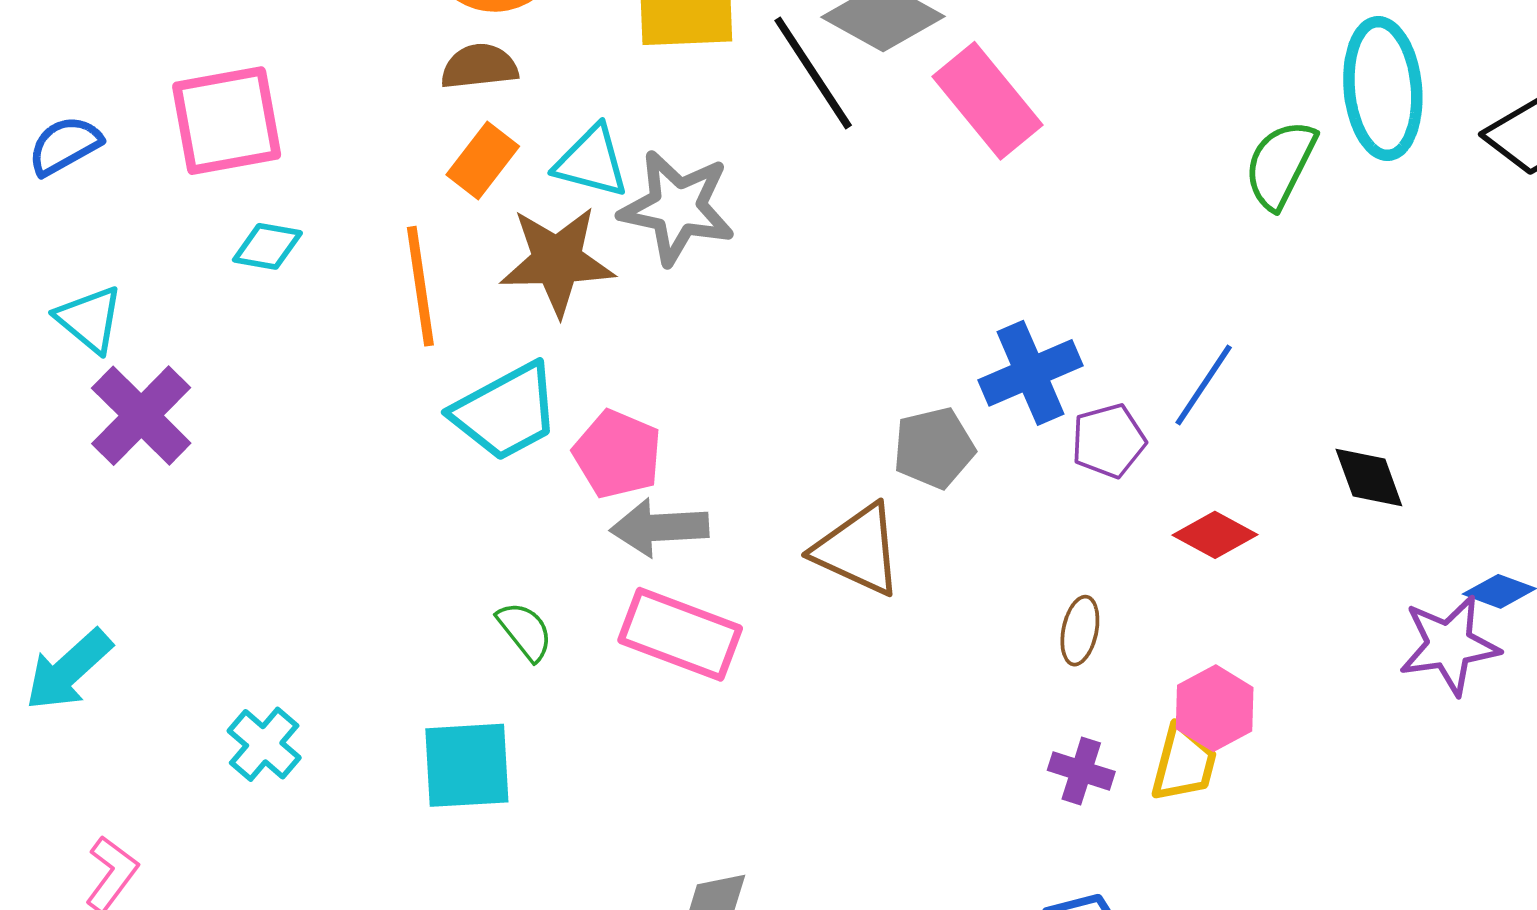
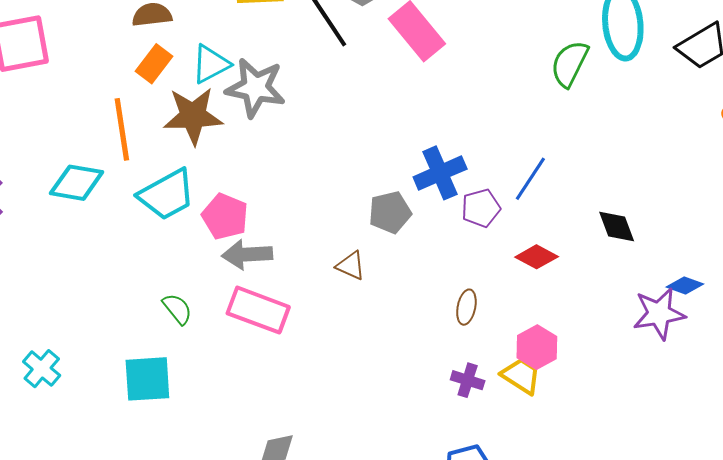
cyan triangle: (592, 162) -> (211, 64), turned -42
cyan diamond: (267, 246) -> (77, 183), moved, size x1.5
brown triangle: (858, 550) -> (351, 266), size x0.6
yellow trapezoid: (1184, 763) -> (521, 376), turned -72

